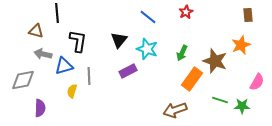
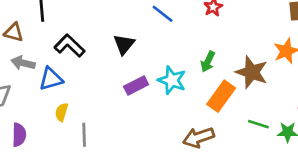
black L-shape: (78, 41) -> (70, 46), turned -55
cyan star: (147, 49) -> (172, 80), moved
gray line: (89, 76) -> (84, 135), moved

